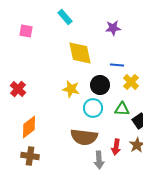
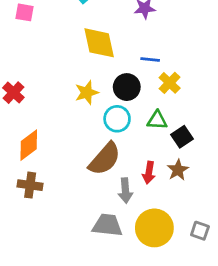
yellow star: (71, 89) -> (87, 93), turned -30
brown semicircle: (84, 137) -> (105, 159), turned -56

